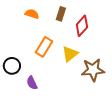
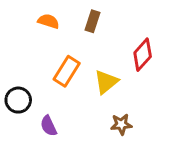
red diamond: (82, 26) -> (143, 55), moved
brown star: (93, 70) -> (121, 124), moved, size x0.6

